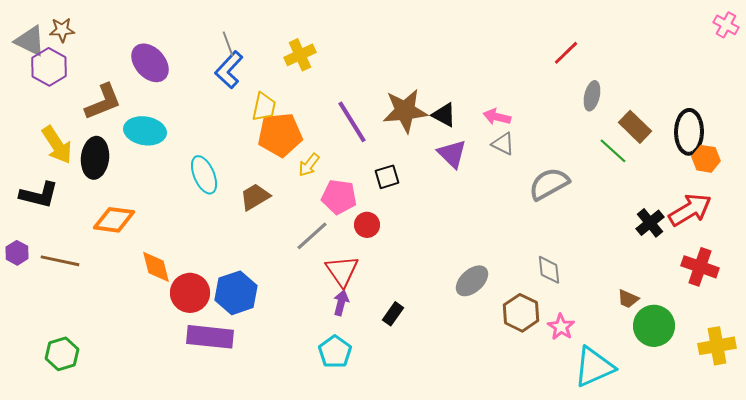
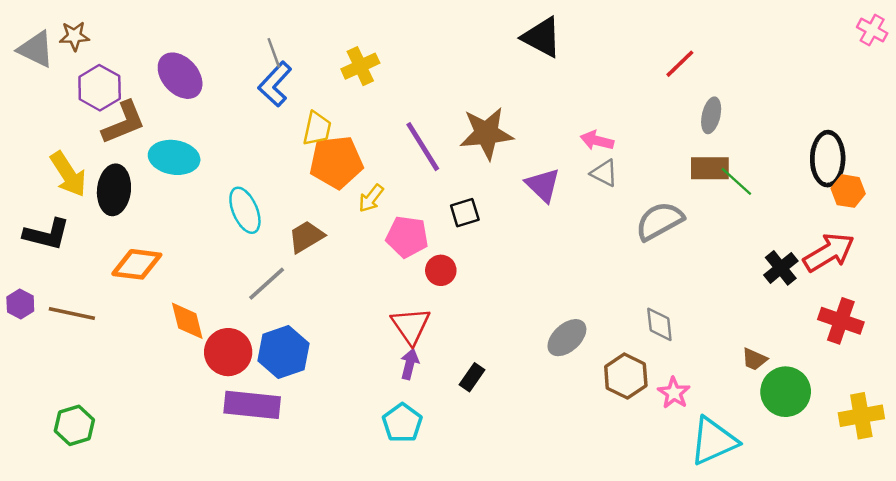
purple hexagon: (49, 67) -> (100, 88), moved
black triangle: (444, 115) -> (542, 37), moved, size x1.4
brown rectangle: (635, 127) -> (710, 168), moved, turned -44
gray line: (312, 236) -> (267, 284), moved

